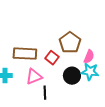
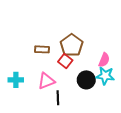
brown pentagon: (70, 43) -> (72, 45), moved
brown rectangle: (25, 54) -> (42, 49), moved, size x0.6

